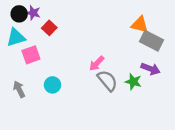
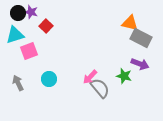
pink arrow: (97, 63) -> (90, 77), moved
gray semicircle: (107, 81) -> (100, 88), moved

